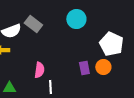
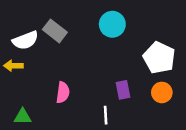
orange circle: (103, 67) -> (162, 92), moved
white line: (50, 87) -> (106, 115), moved

